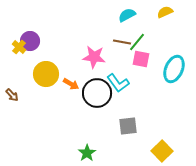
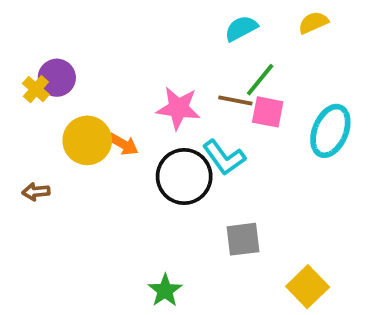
brown line: (122, 42) -> (235, 101), moved
orange arrow: (71, 84) -> (123, 144), moved
brown arrow: (12, 95) -> (36, 192), moved, turned 128

